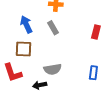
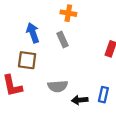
black arrow: (40, 85) -> (80, 100), moved

